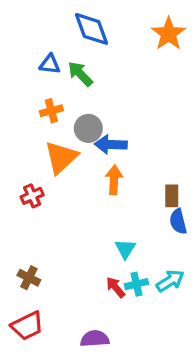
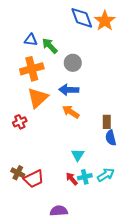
blue diamond: (91, 29) -> (82, 18), moved
orange cross: (51, 111) -> (32, 69), size x1.6
gray circle: (88, 128) -> (73, 63), moved
orange arrow: (114, 180) -> (71, 112), turned -60
red trapezoid: (27, 326) -> (34, 179), moved

